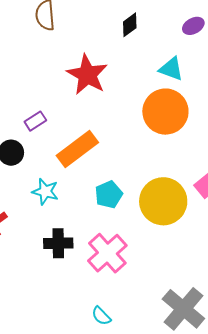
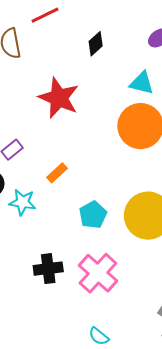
orange rectangle: (77, 149) -> (57, 173), size x0.5
cyan star: (45, 192) -> (22, 202), moved

